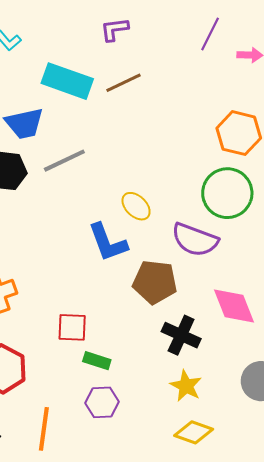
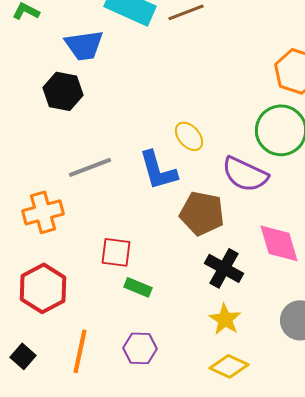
gray line: (64, 161) -> (90, 167), moved
purple hexagon: (102, 402) -> (140, 348), moved

